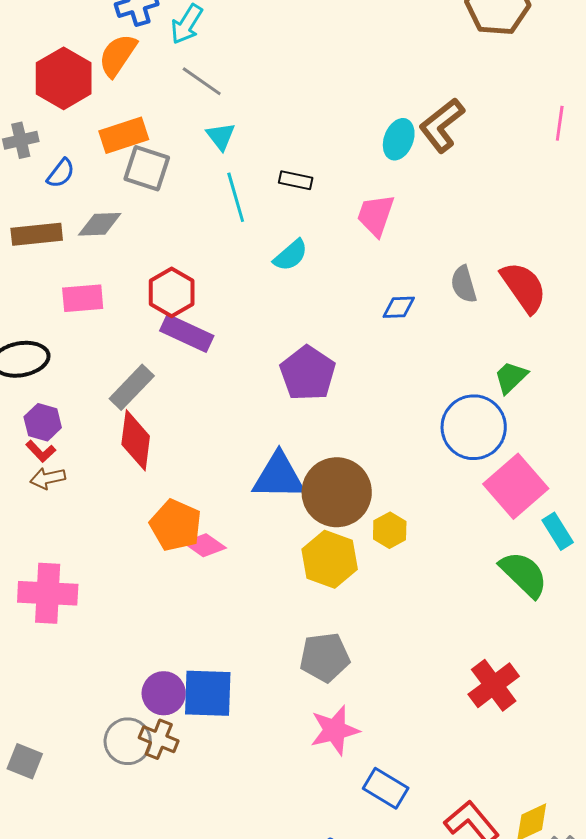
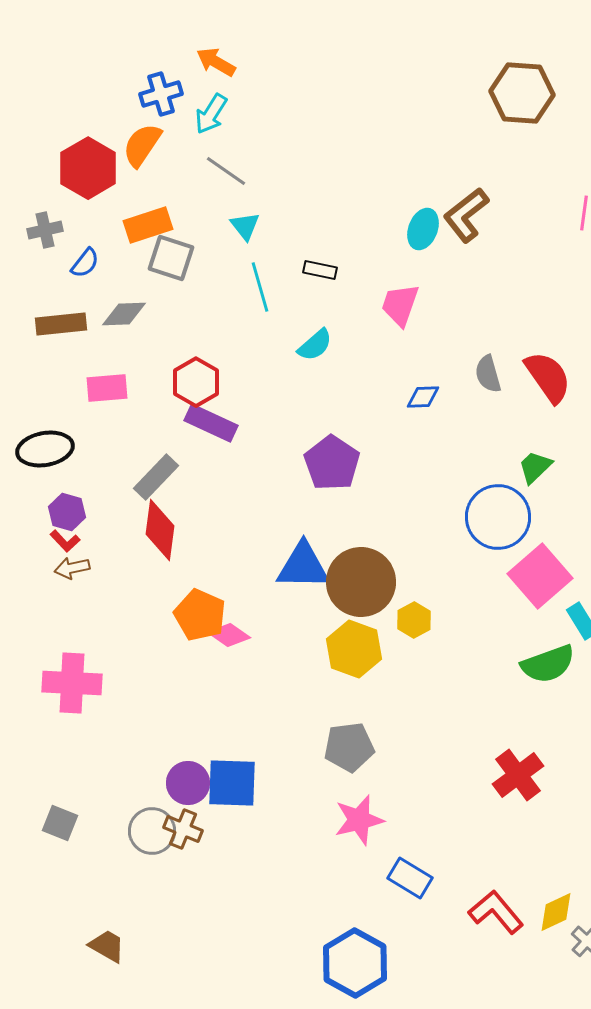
green semicircle: (524, 574) -> (548, 664), turned 116
gray square: (25, 761) -> (60, 823), moved

